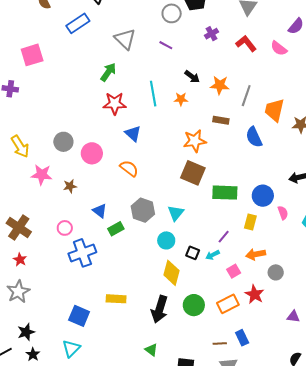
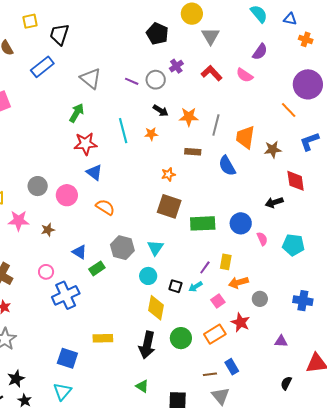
gray circle: (172, 13) -> (156, 80), moved
blue triangle: (133, 134) -> (94, 172), moved
orange star: (195, 141) -> (168, 174), size x0.6
yellow rectangle: (250, 222) -> (226, 262), moved

